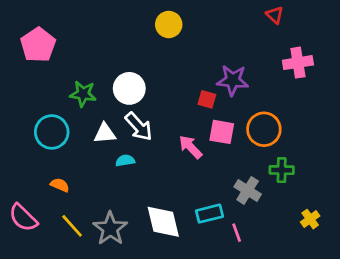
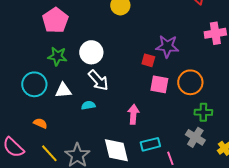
pink pentagon: (38, 45) -> (55, 20), moved
white triangle: (105, 133) -> (63, 90), moved
pink arrow: (190, 147) -> (133, 114), moved, turned 48
gray cross: (248, 190) -> (195, 137), moved

